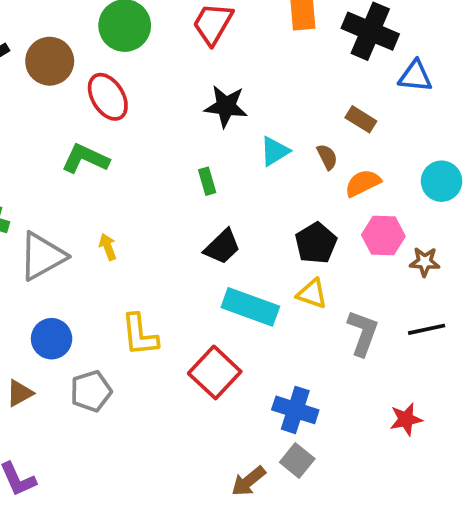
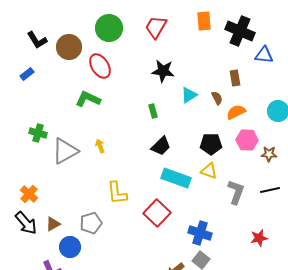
brown rectangle: (361, 119) -> (235, 78), turned 49
black pentagon: (316, 243) -> (211, 144), turned 30
blue circle: (52, 339) -> (70, 247), moved

